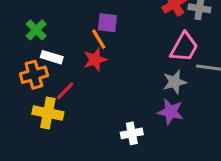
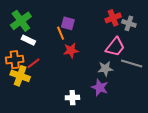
green cross: (36, 30) -> (21, 21), size x1.5
red star: (95, 60) -> (71, 50), moved
orange cross: (34, 75) -> (15, 60), moved

